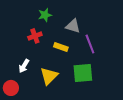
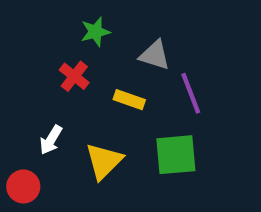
red cross: (35, 36) -> (74, 76), turned -32

